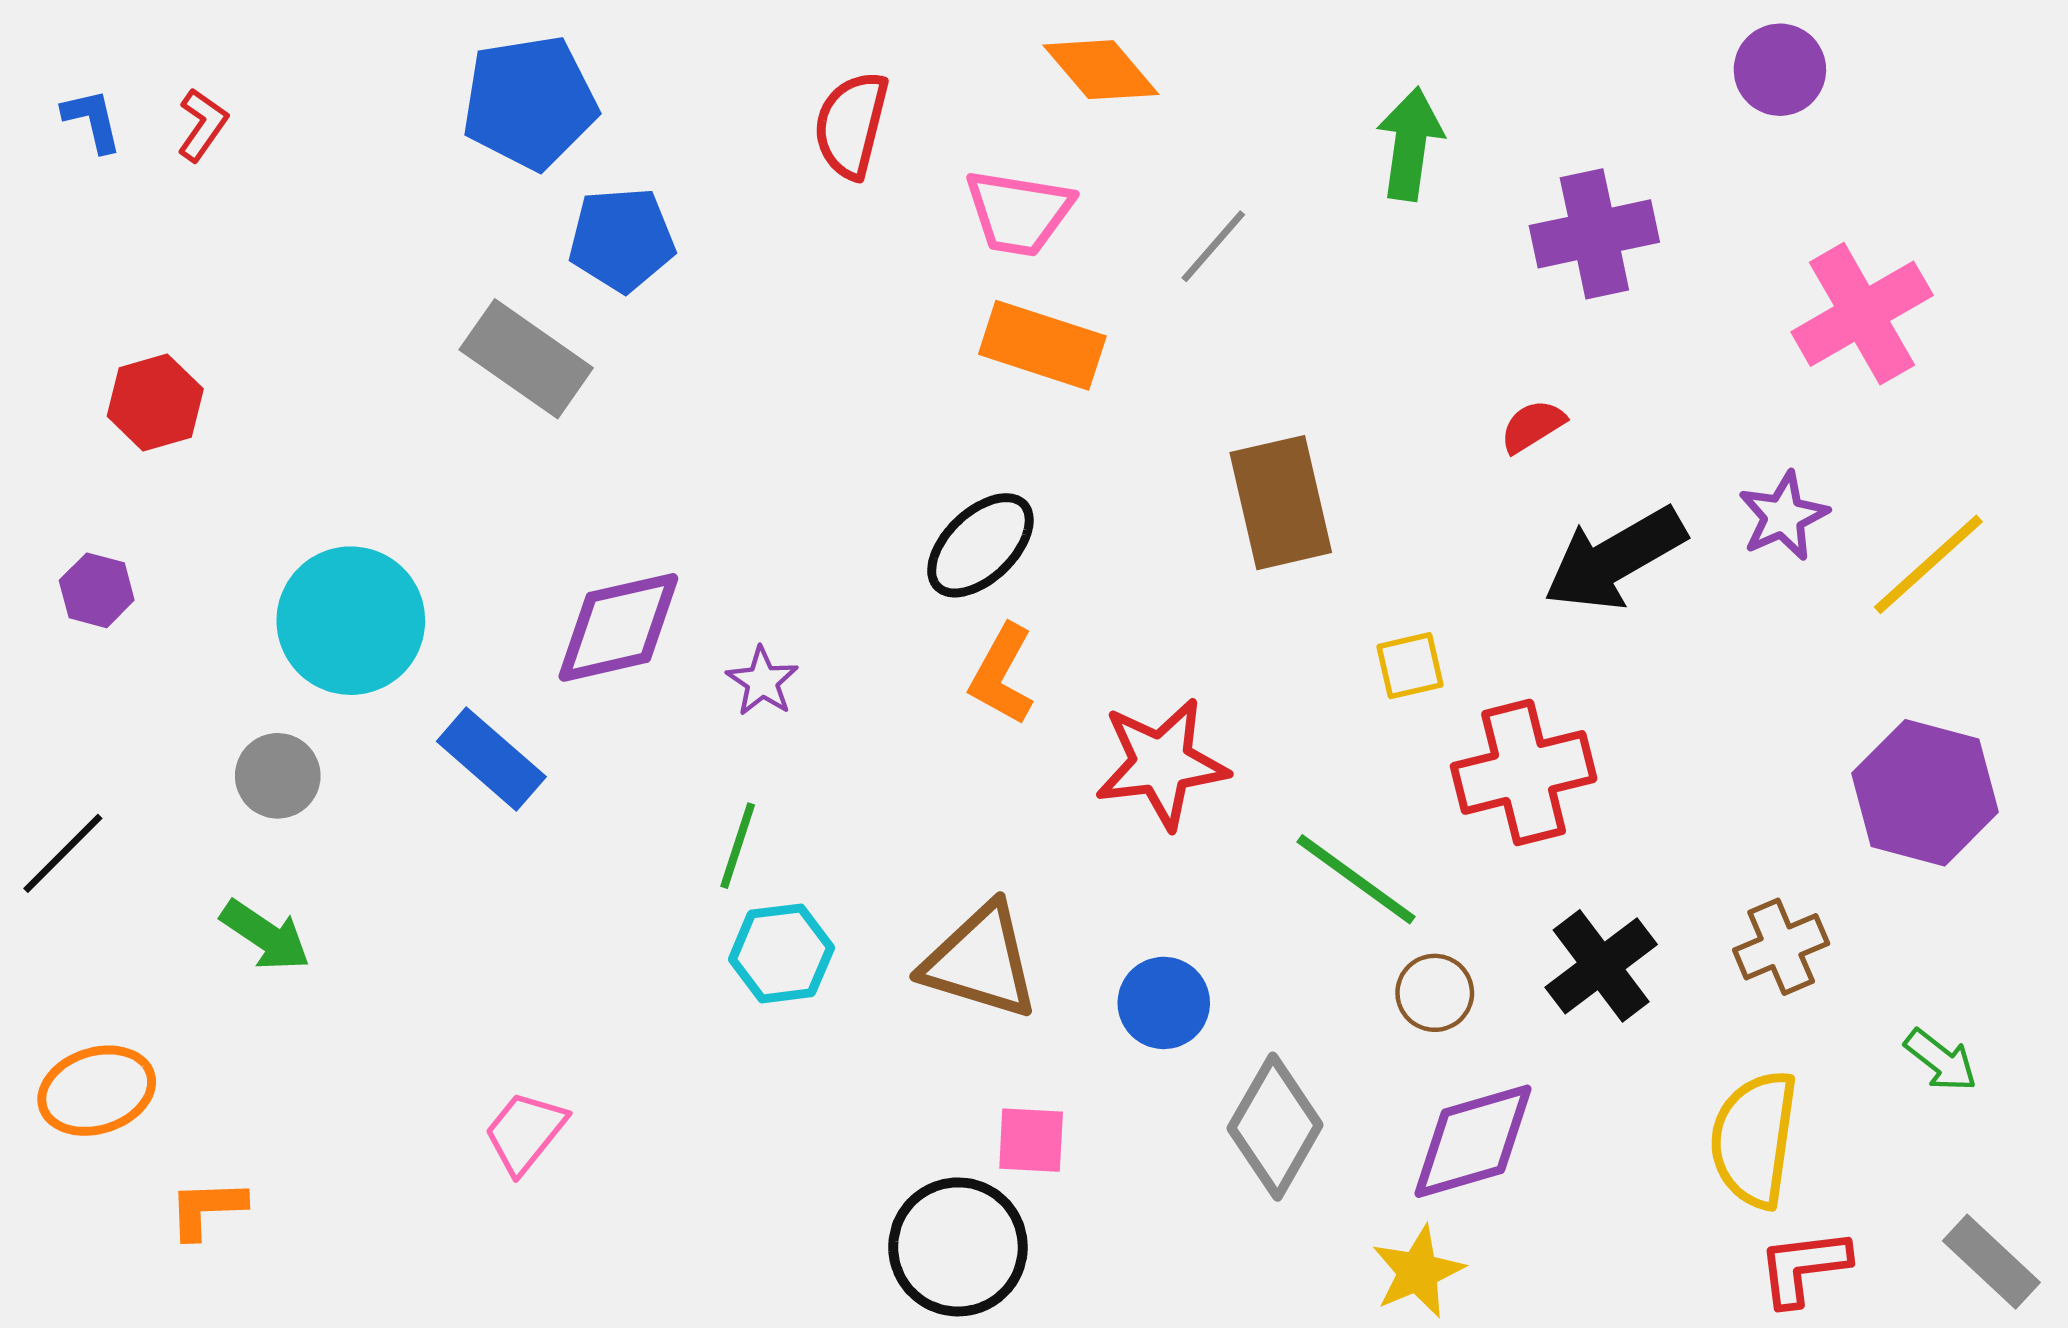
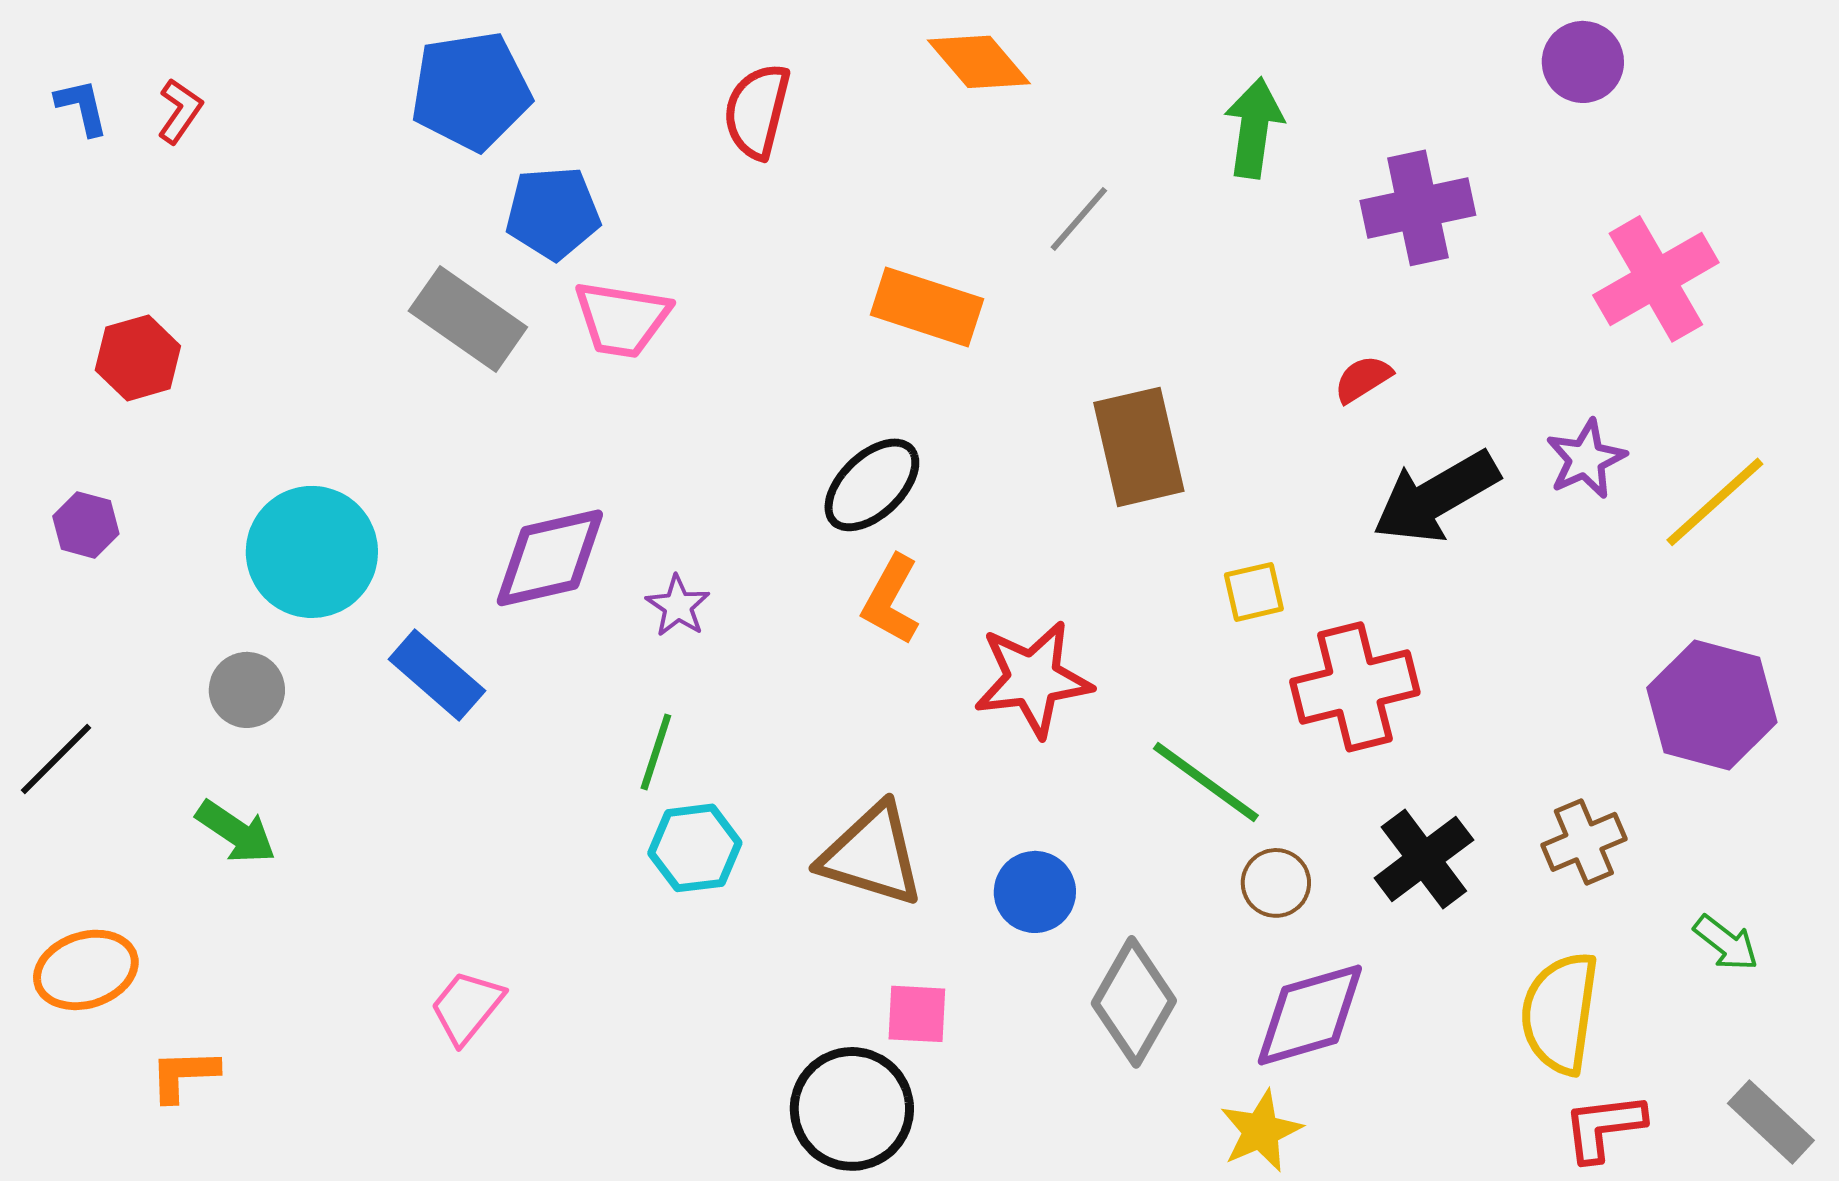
pink trapezoid: (1019, 213) -> (622, 319), moved

